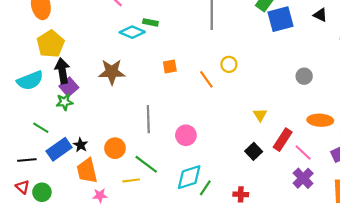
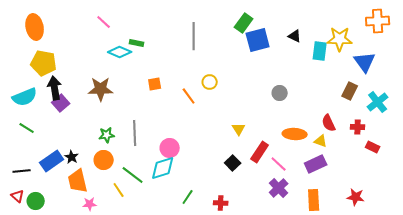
yellow pentagon: (51, 44) -> (44, 63), turned -30
green star: (64, 102) -> (107, 135), moved
green line: (41, 128) -> (27, 128), moved
cyan diamond: (189, 177) -> (163, 168), moved
yellow line: (131, 180) -> (119, 190), turned 63

